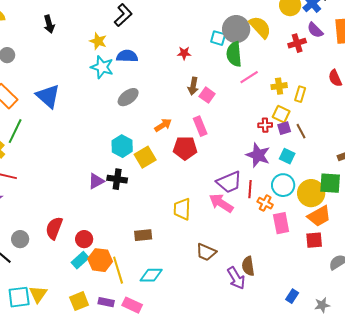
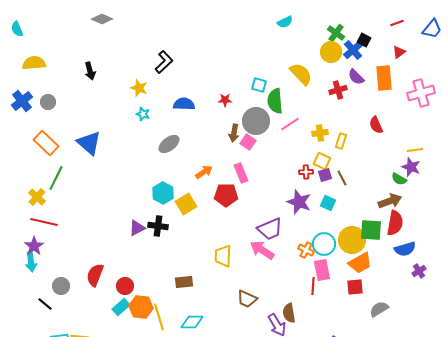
gray circle: (236, 29) -> (256, 121), moved
blue semicircle: (127, 56) -> (184, 104), moved
cyan star: (102, 67) -> (143, 114), size x0.6
cyan circle: (283, 185) -> (324, 244), moved
red line: (250, 189) -> (313, 286), moved

